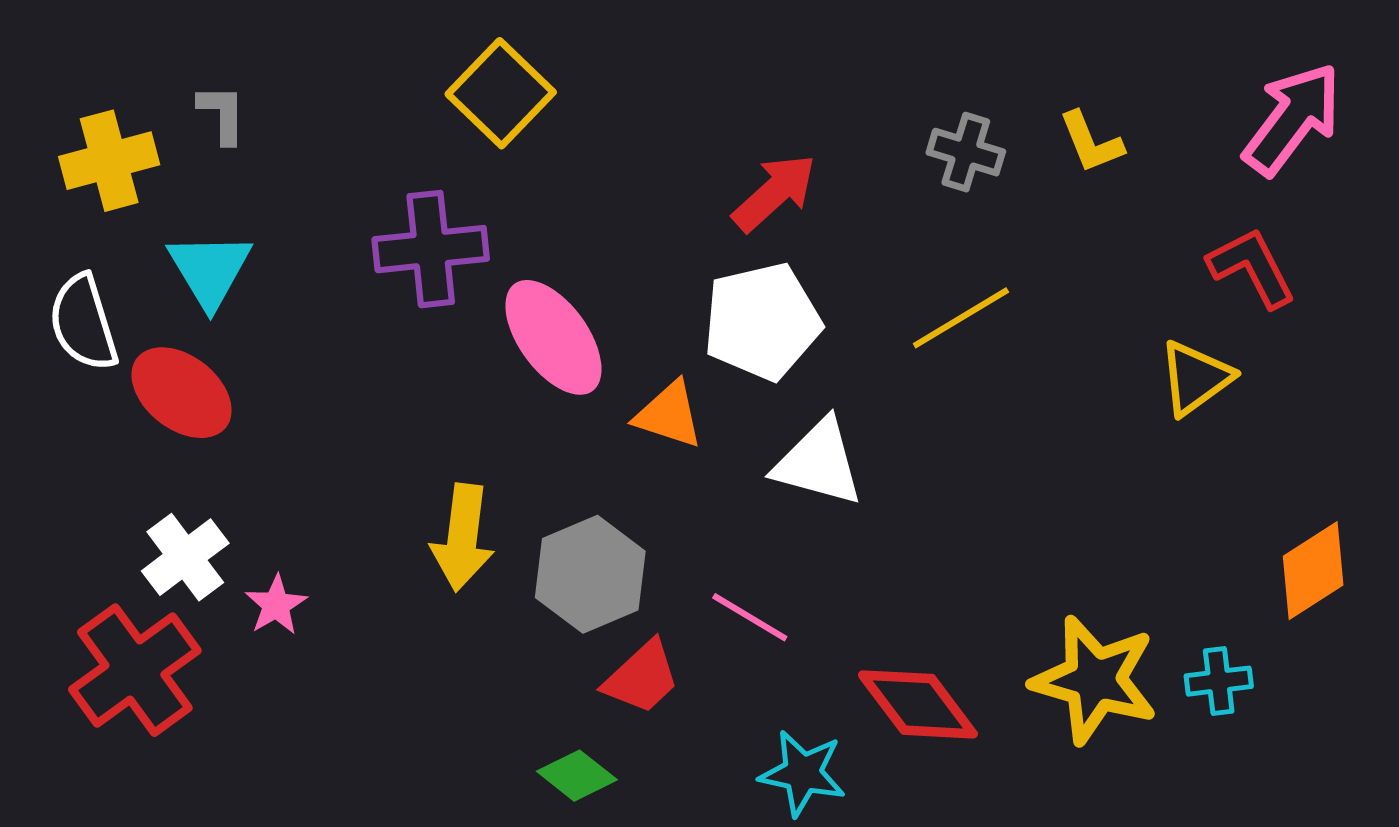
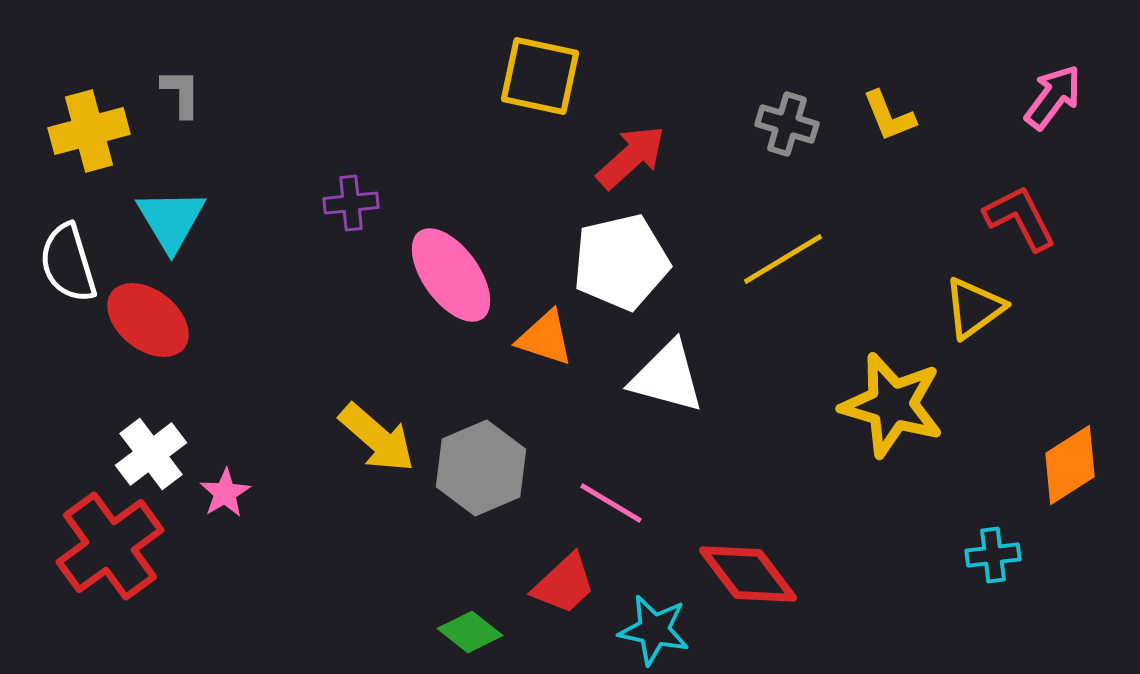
yellow square: (501, 93) -> (540, 76), moved, turned -32
pink arrow: (1292, 119) -> (1053, 97), size x0.7
purple cross: (431, 249) -> (351, 203), size x0.6
yellow arrow: (463, 537) -> (377, 438), turned -56
red trapezoid: (642, 677) -> (564, 584), moved
yellow star: (1095, 680) -> (892, 405), moved

